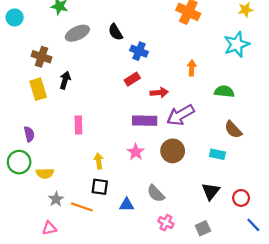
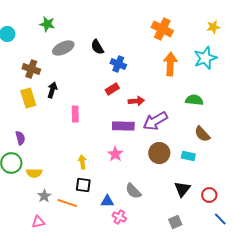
orange arrow: (192, 68) -> (170, 64), moved, size x1.6
pink rectangle: (78, 125) -> (75, 114), moved
brown circle: (173, 151) -> (159, 153), moved
pink cross: (166, 223) -> (119, 217), moved

